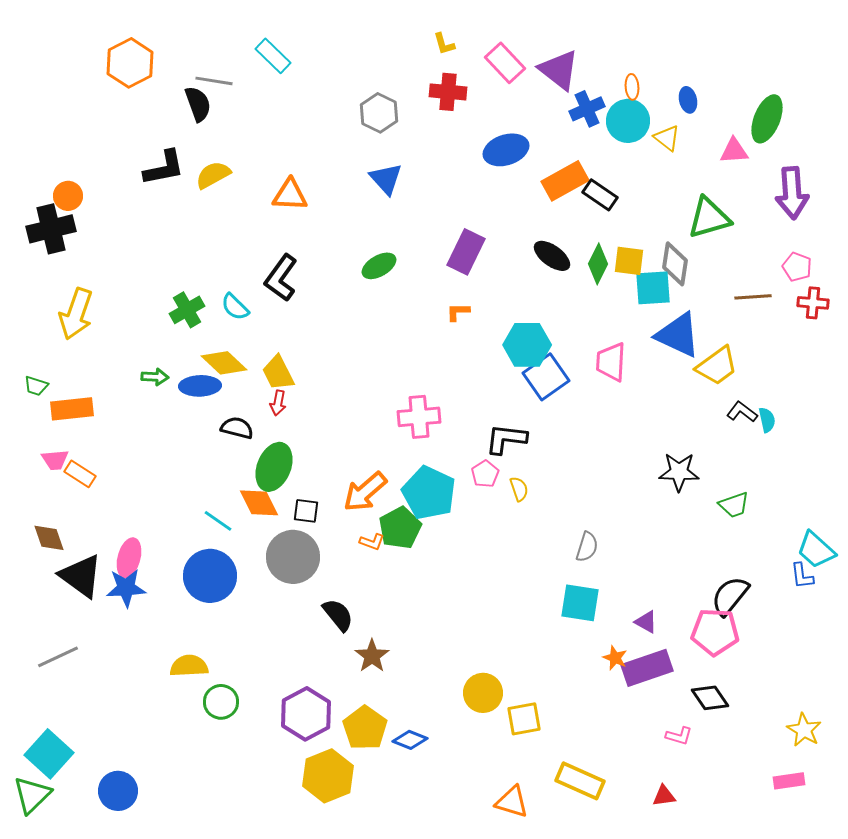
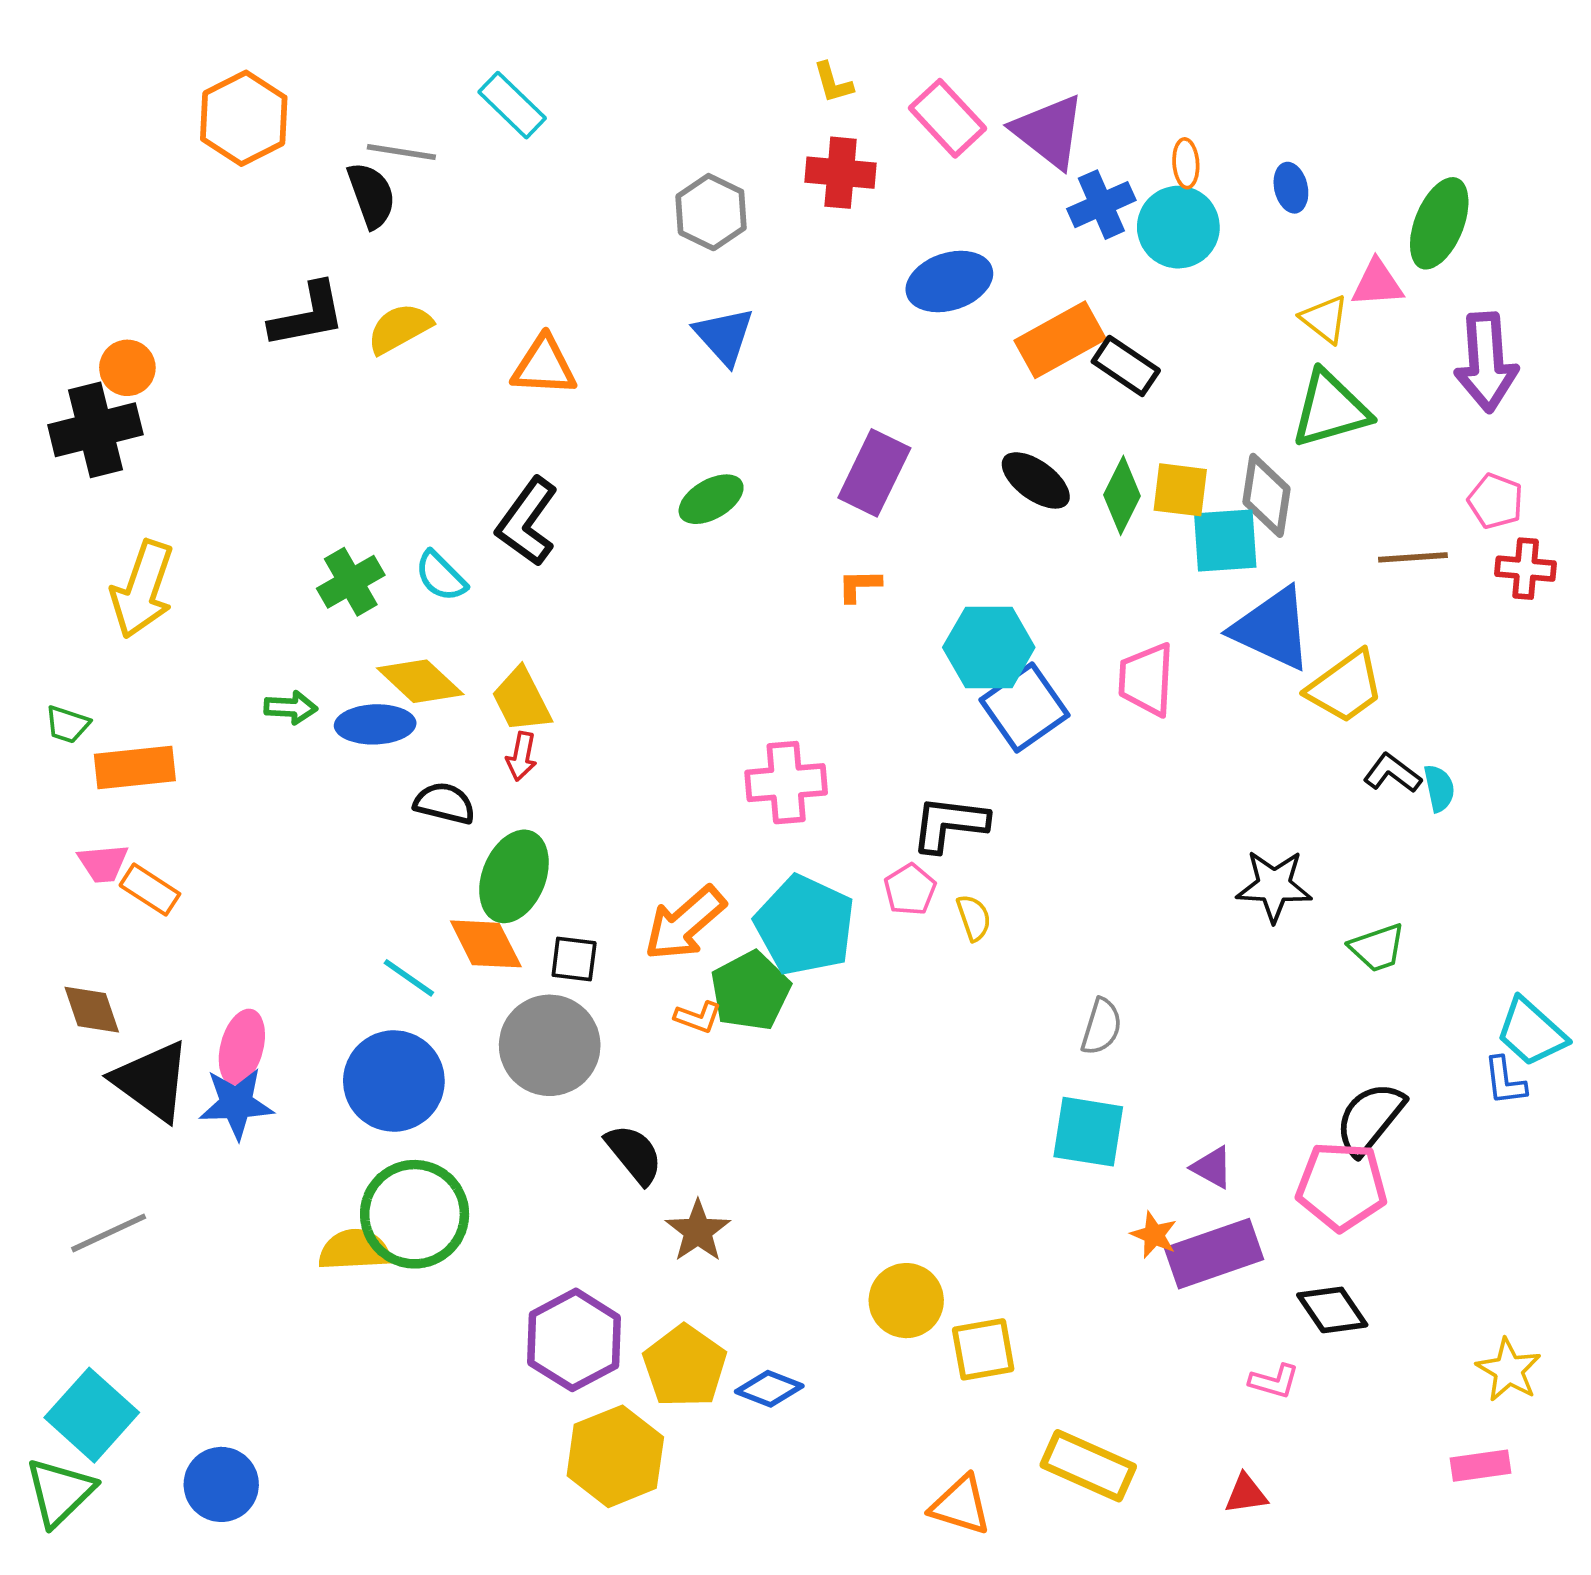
yellow triangle: (667, 138) -> (1325, 319), moved
green circle: (221, 702) -> (415, 1214), moved, size x1.6

